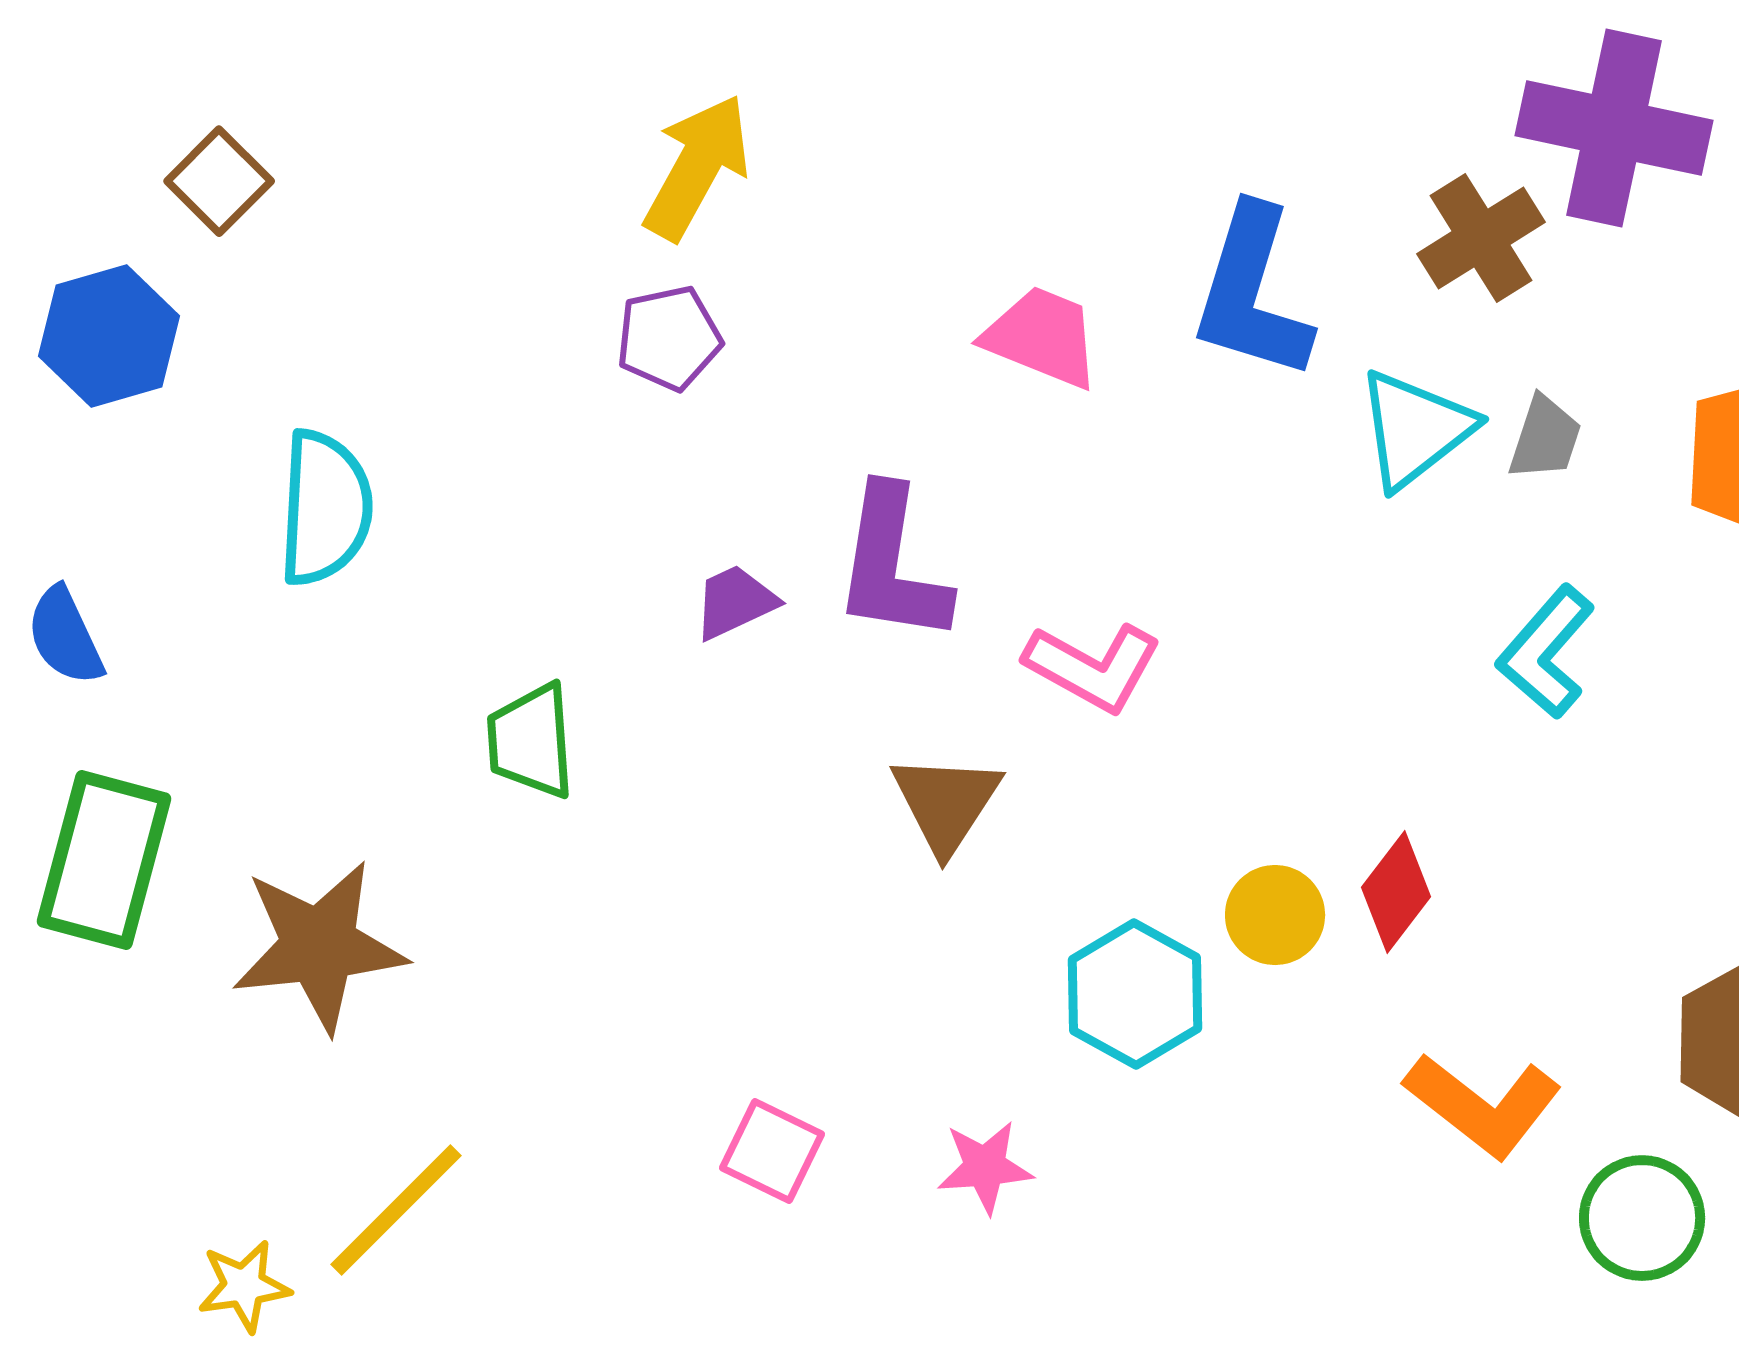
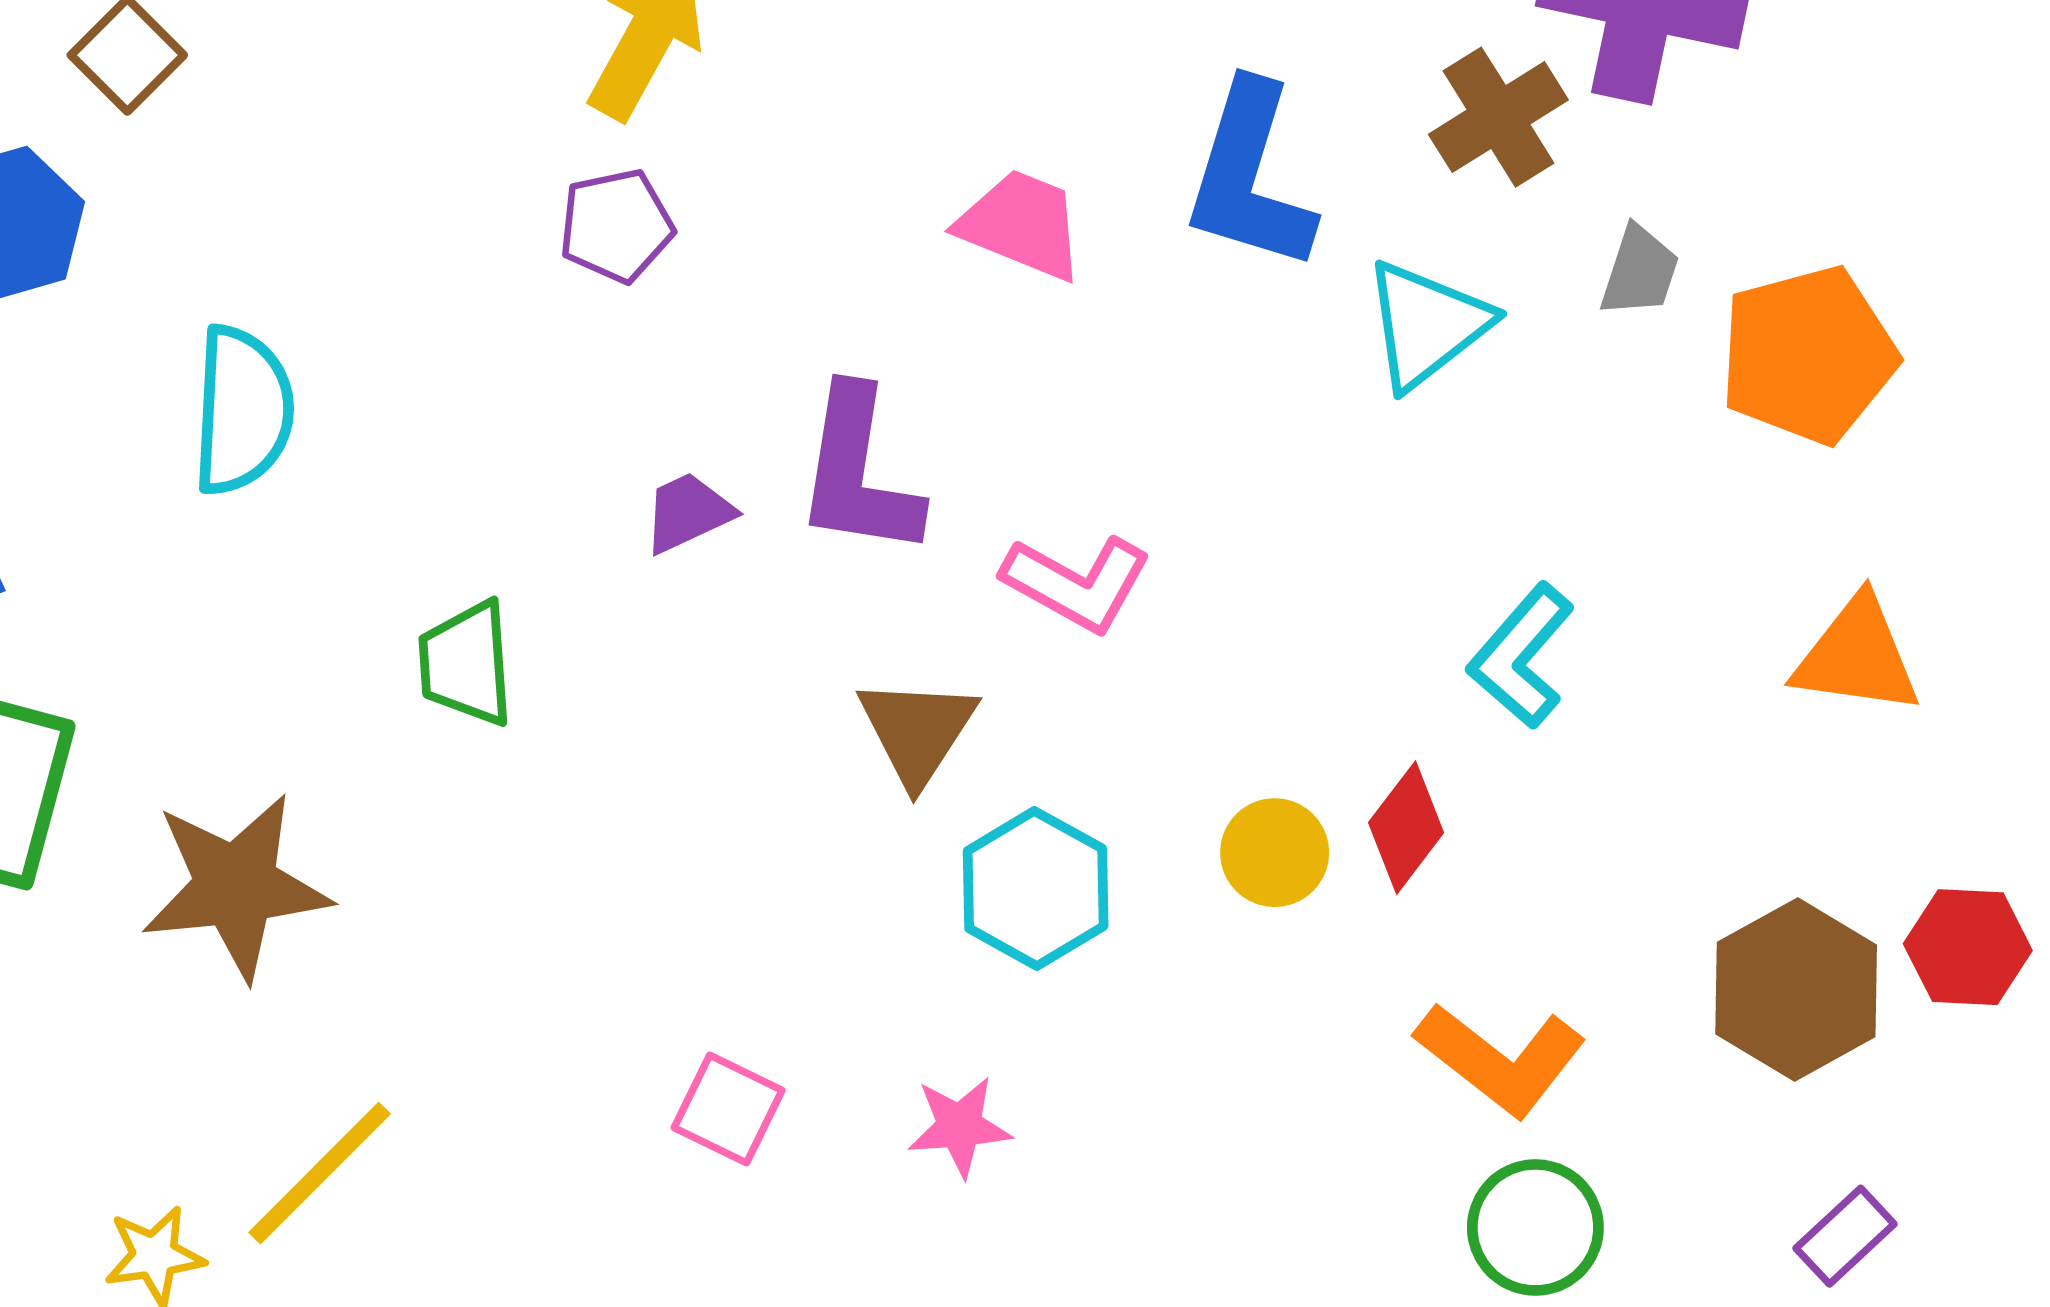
gray trapezoid: (1545, 438) -> (1640, 271), moved
cyan L-shape: (1546, 652) -> (1521, 656), moved
cyan hexagon: (1135, 994) -> (1036, 888), moved
green circle: (1642, 1218) -> (1535, 1227), moved

